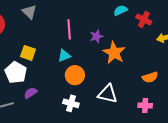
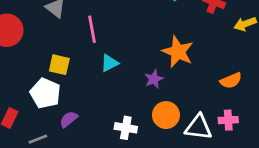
pink line: (69, 29) -> (92, 29), moved
purple star: (96, 36) -> (154, 79), moved
orange circle: (75, 75) -> (166, 115), moved
white triangle: (108, 94) -> (198, 127), moved

